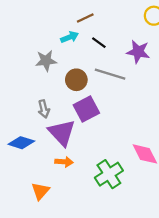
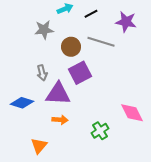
black line: (99, 43) -> (91, 14), turned -64
purple triangle: (62, 133) -> (58, 94), turned -44
green cross: (109, 174) -> (100, 131), size x0.7

